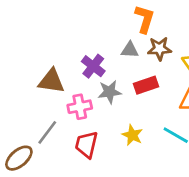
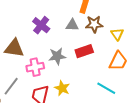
purple cross: (93, 66) -> (41, 25), moved
yellow star: (132, 135) -> (62, 88), moved

